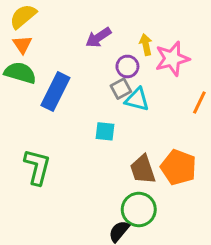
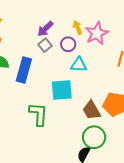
gray square: (121, 89) -> (45, 45), moved
cyan square: (105, 131) -> (62, 90), size x1.6
green L-shape: (37, 167) -> (38, 114), moved

